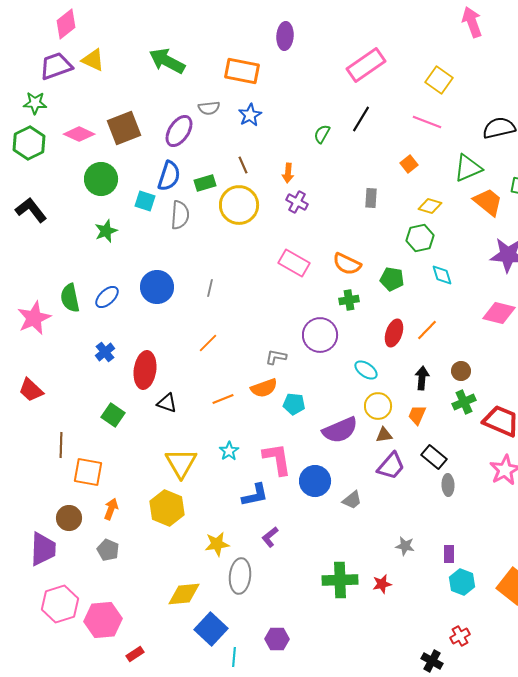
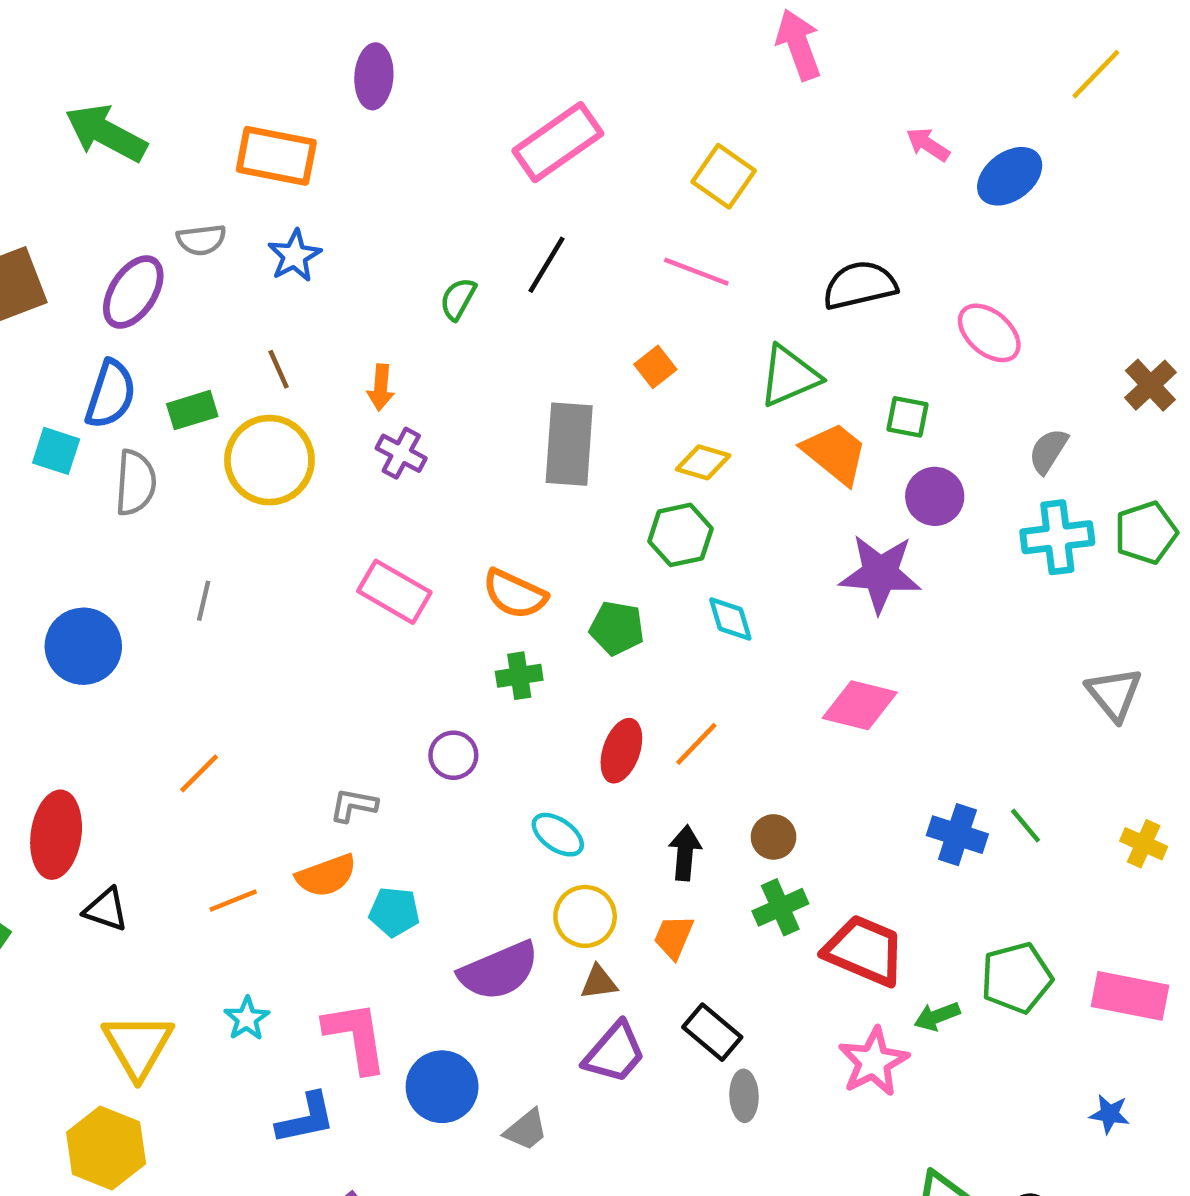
gray rectangle: (371, 198) -> (569, 444), size x1.8
gray line: (210, 288) -> (204, 601), moved
purple circle: (320, 335) -> (453, 755), size x0.6

